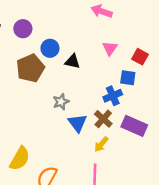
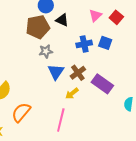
red square: (140, 57) -> (116, 17), moved
brown pentagon: (30, 68) -> (38, 27), moved
blue cross: (113, 96) -> (84, 44), moved

